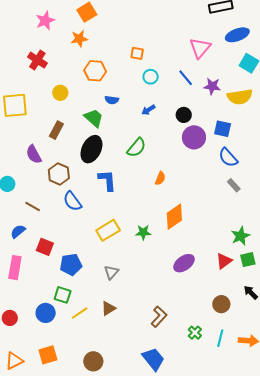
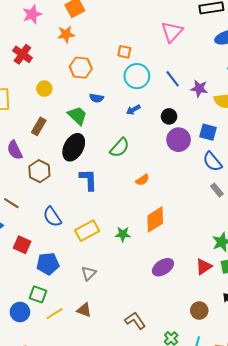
pink triangle: (200, 48) -> (172, 32), moved
cyan circle: (151, 77) -> (137, 76), size x1.6
orange semicircle: (160, 178) -> (142, 180), turned 32
blue semicircle: (72, 201) -> (52, 217), moved
brown triangle: (108, 308) -> (84, 310), turned 49
brown L-shape: (159, 317) -> (135, 321), turned -80

